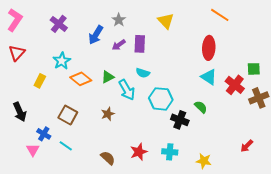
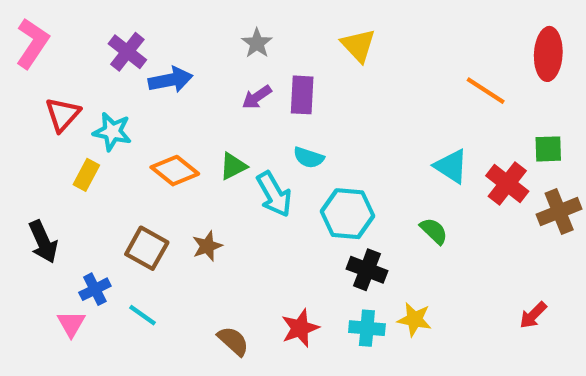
orange line: (220, 15) -> (486, 91), moved
blue arrow: (96, 35) -> (171, 80), moved, turned -132
red ellipse: (209, 48) -> (548, 54), moved
red triangle: (17, 53) -> (63, 114), moved
cyan star: (62, 61) -> (112, 132), moved, turned -30
brown star: (108, 114) -> (207, 246), moved
black cross: (180, 120) -> (367, 270), moved
blue cross: (44, 134) -> (95, 289), turned 32
yellow star: (204, 161) -> (414, 319), moved

